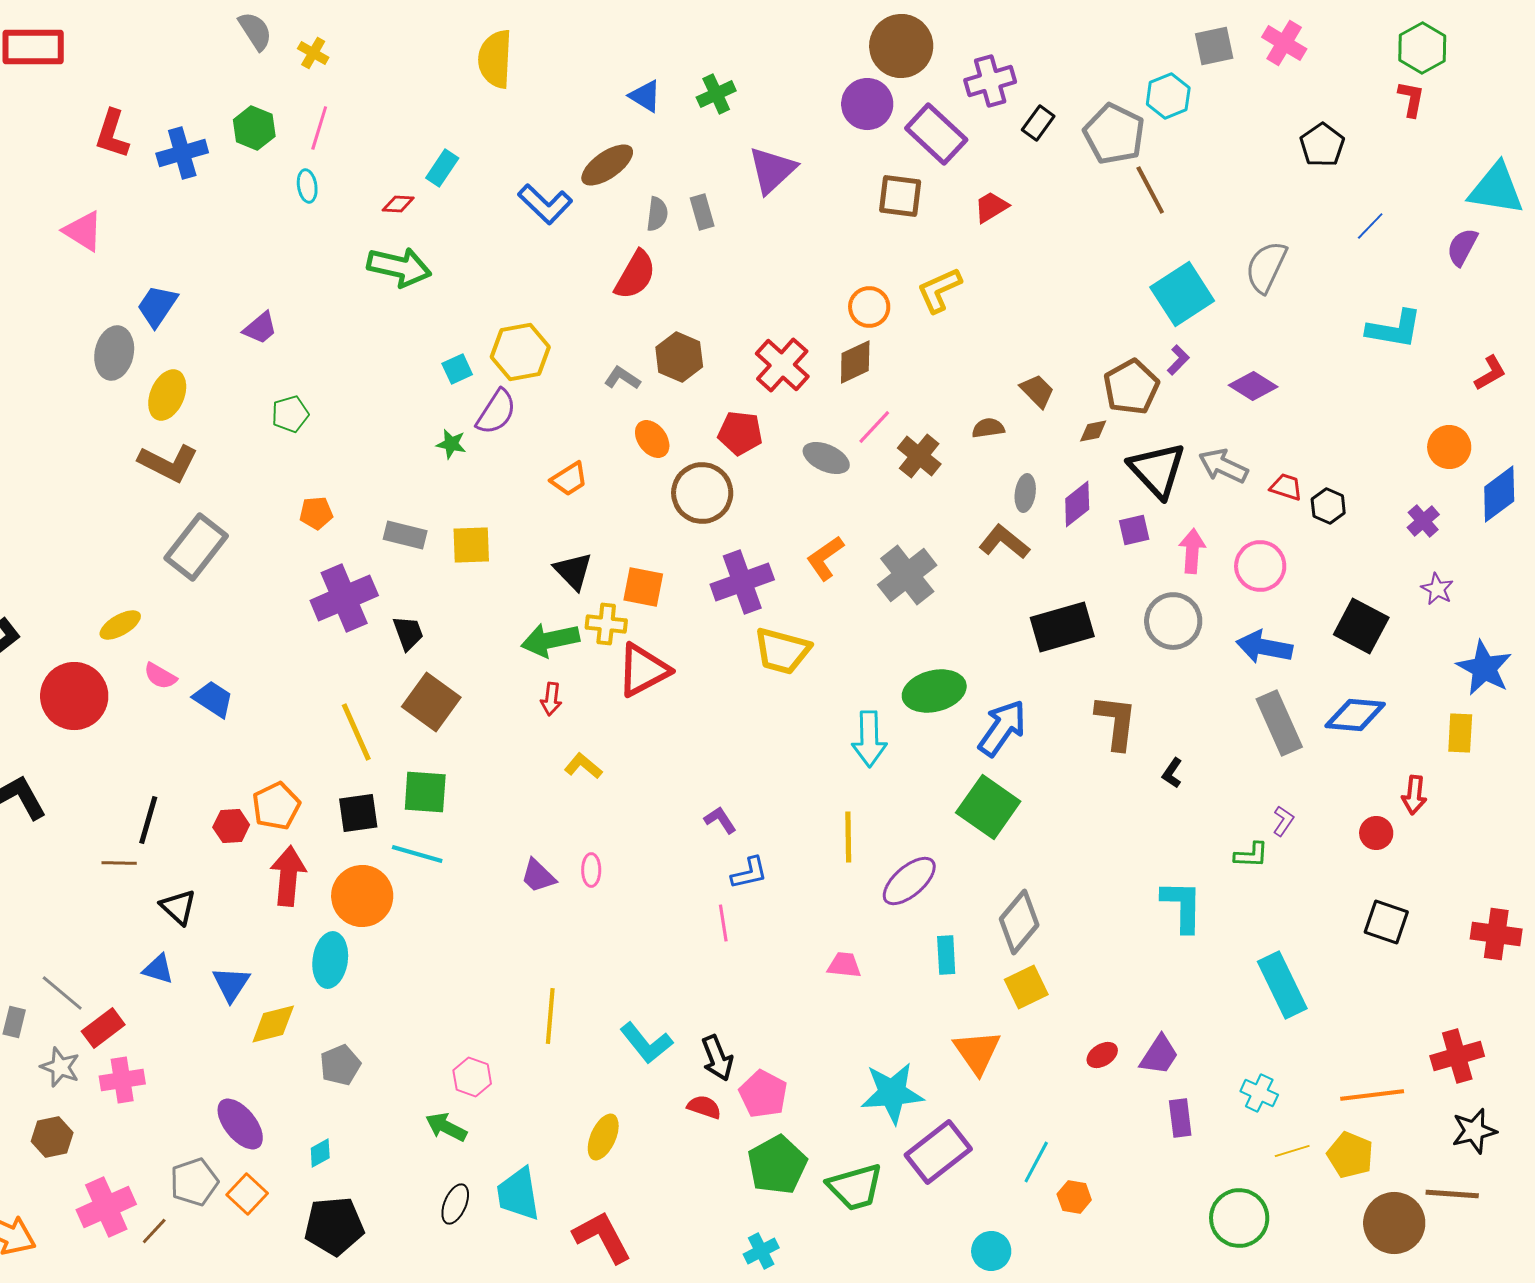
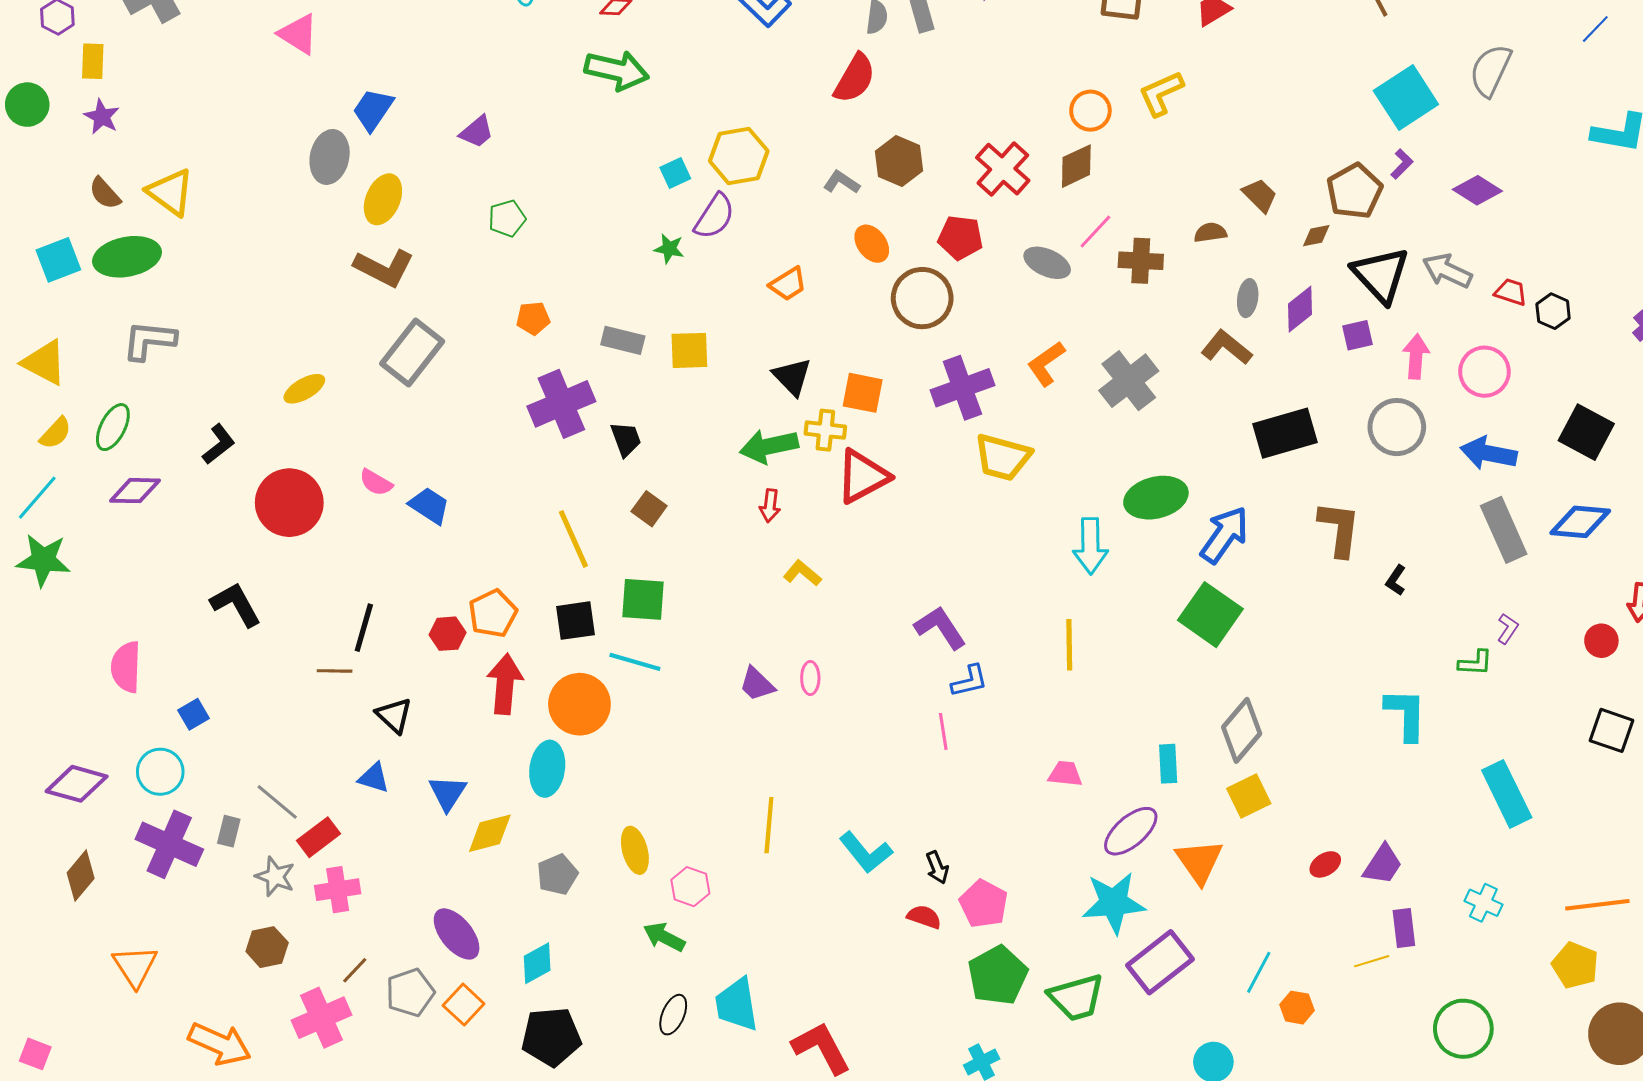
brown cross: (919, 456) -> (1141, 261), turned -36
yellow ellipse: (120, 625) -> (304, 389), moved
brown square: (431, 702) -> (649, 509), size x0.6
purple L-shape: (720, 820) -> (940, 628), size x1.6
purple ellipse: (909, 881) -> (1131, 831), moved
black arrow: (717, 1058) -> (937, 867), size x0.7
yellow ellipse: (603, 1137) -> (635, 850), moved, turned -39
yellow line: (1292, 1151) -> (1372, 961), moved
cyan diamond: (320, 1153) -> (537, 963), size x1.4
brown line: (154, 1231) -> (355, 970), moved

